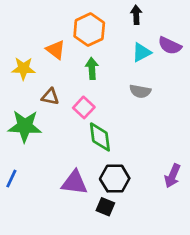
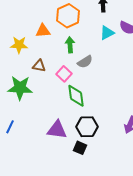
orange triangle: (56, 50) -> (43, 31), turned -42
gray semicircle: (140, 91) -> (85, 62), moved, turned -42

